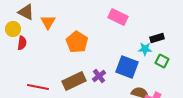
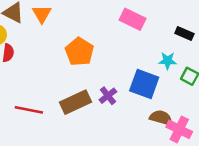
orange triangle: (48, 22) -> (42, 14), moved
black rectangle: (157, 38) -> (184, 33), moved, turned 40

